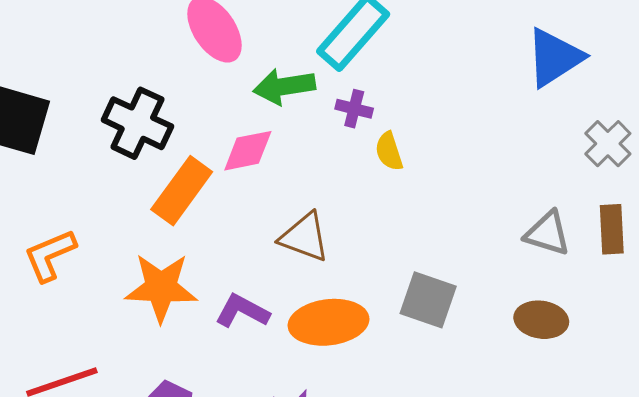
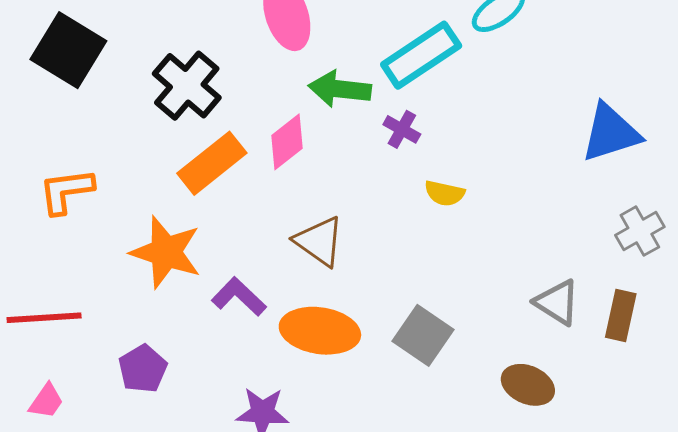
pink diamond: (248, 151) -> (287, 142), turned -42
yellow semicircle: (389, 151) -> (445, 193), moved, turned -75

